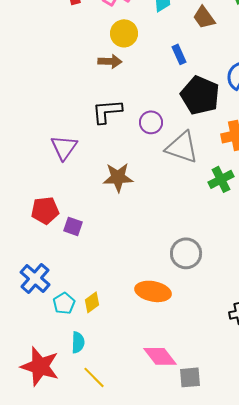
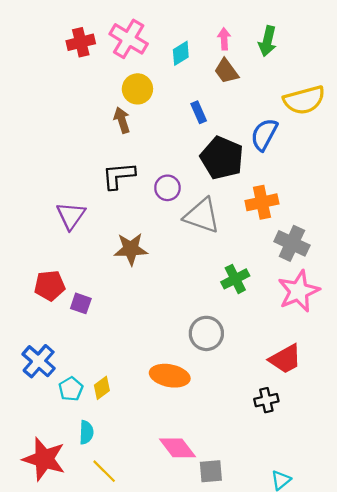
brown arrow: (110, 61) -> (122, 120), turned -110
green cross: (221, 179) -> (235, 279), moved

